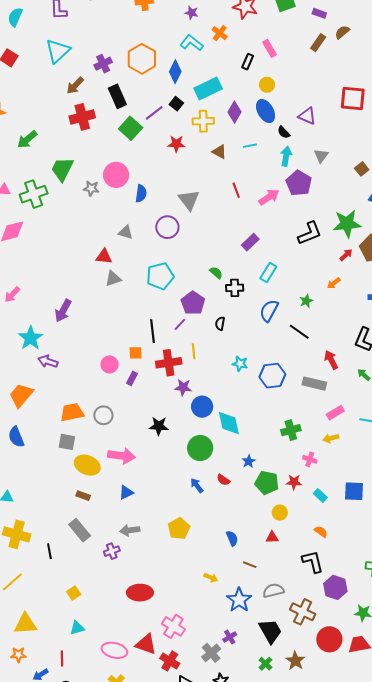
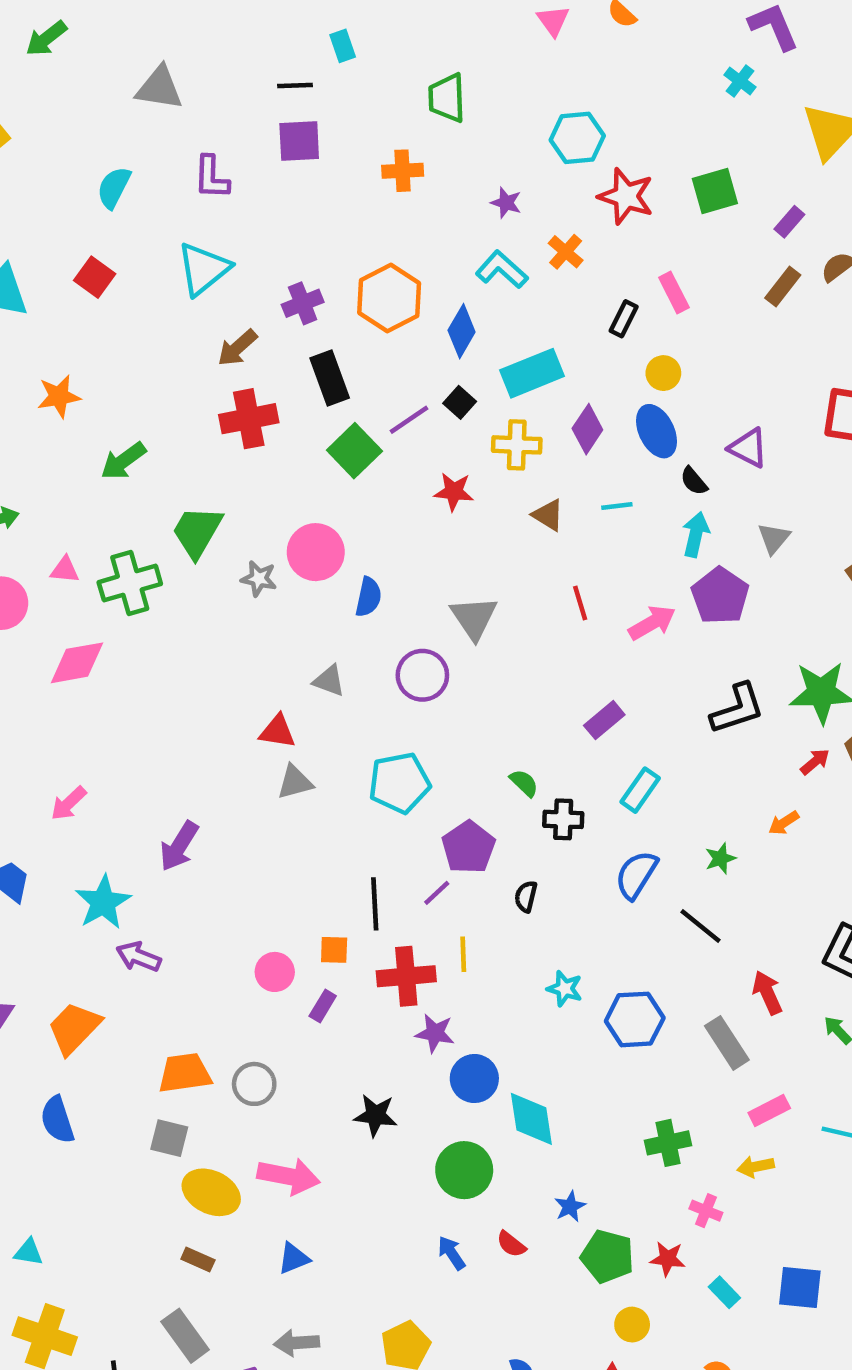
purple rectangle: (319, 13) -> (789, 222), turned -72
gray rectangle: (314, 384) -> (727, 1043), turned 40

